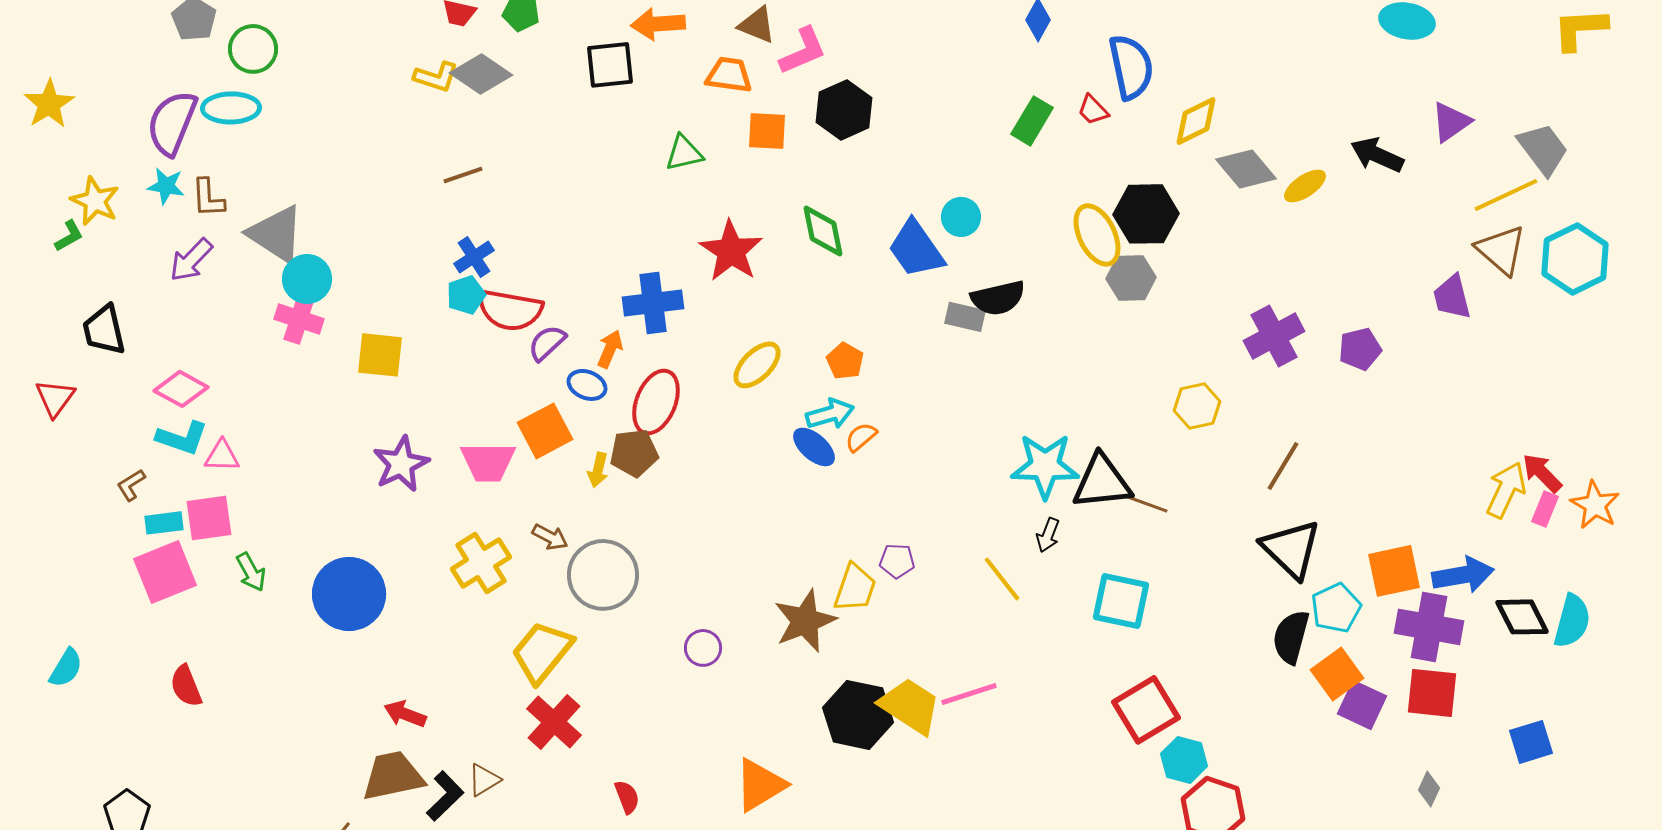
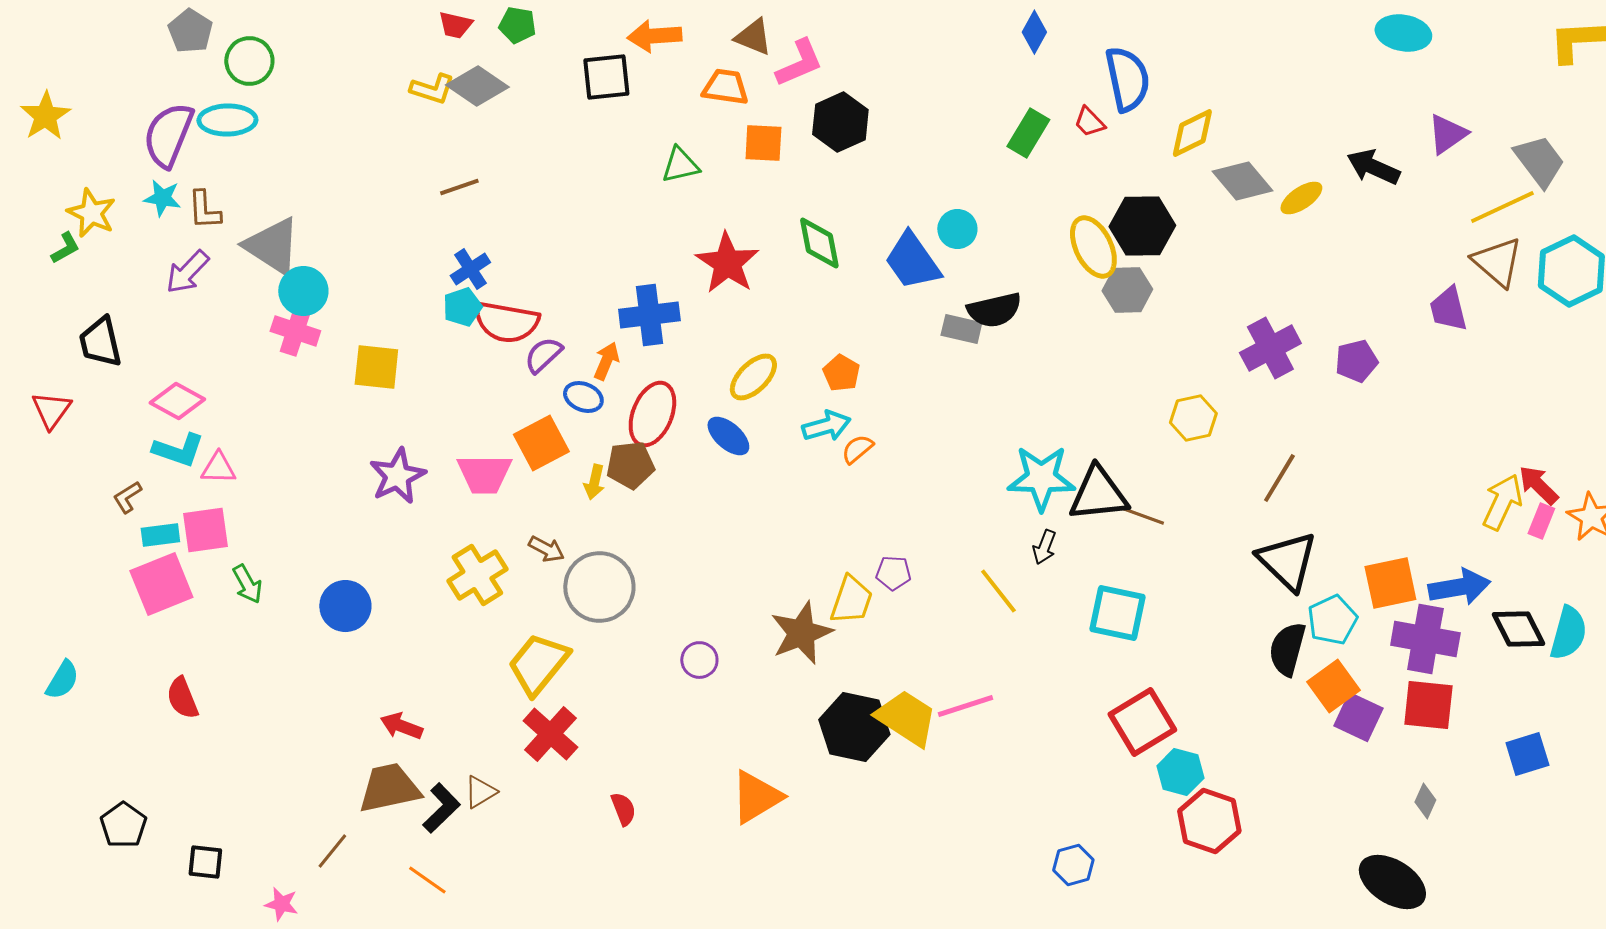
blue ellipse: (814, 447) -> (728, 436), moved
blue circle: (349, 594) -> (345, 606), size x0.7

